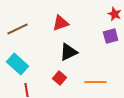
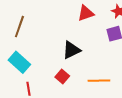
red triangle: (61, 23) -> (86, 13), moved
brown line: (18, 29) -> (19, 27), turned -45

